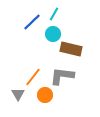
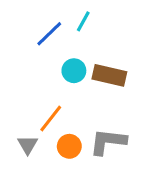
cyan circle: (53, 34) -> (74, 71), moved
gray L-shape: (62, 76) -> (108, 142), moved

